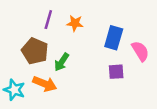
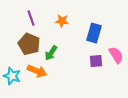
purple line: (48, 20) -> (31, 18), moved, turned -35
pink semicircle: (140, 51) -> (116, 55), moved

